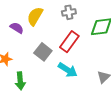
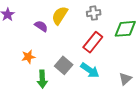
gray square: (43, 52) -> (64, 65), moved

